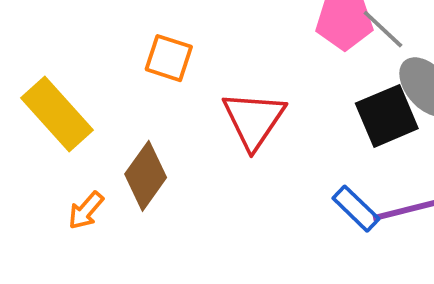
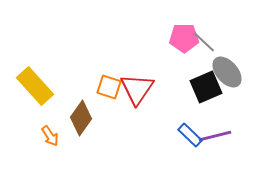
orange square: (169, 58) -> (109, 87), moved
orange arrow: (86, 211) -> (50, 136), turned -75

